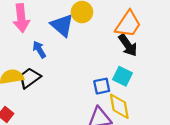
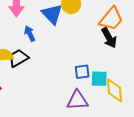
cyan square: (122, 76) -> (99, 79), moved, turned -30
yellow diamond: (119, 106) -> (114, 90), moved

